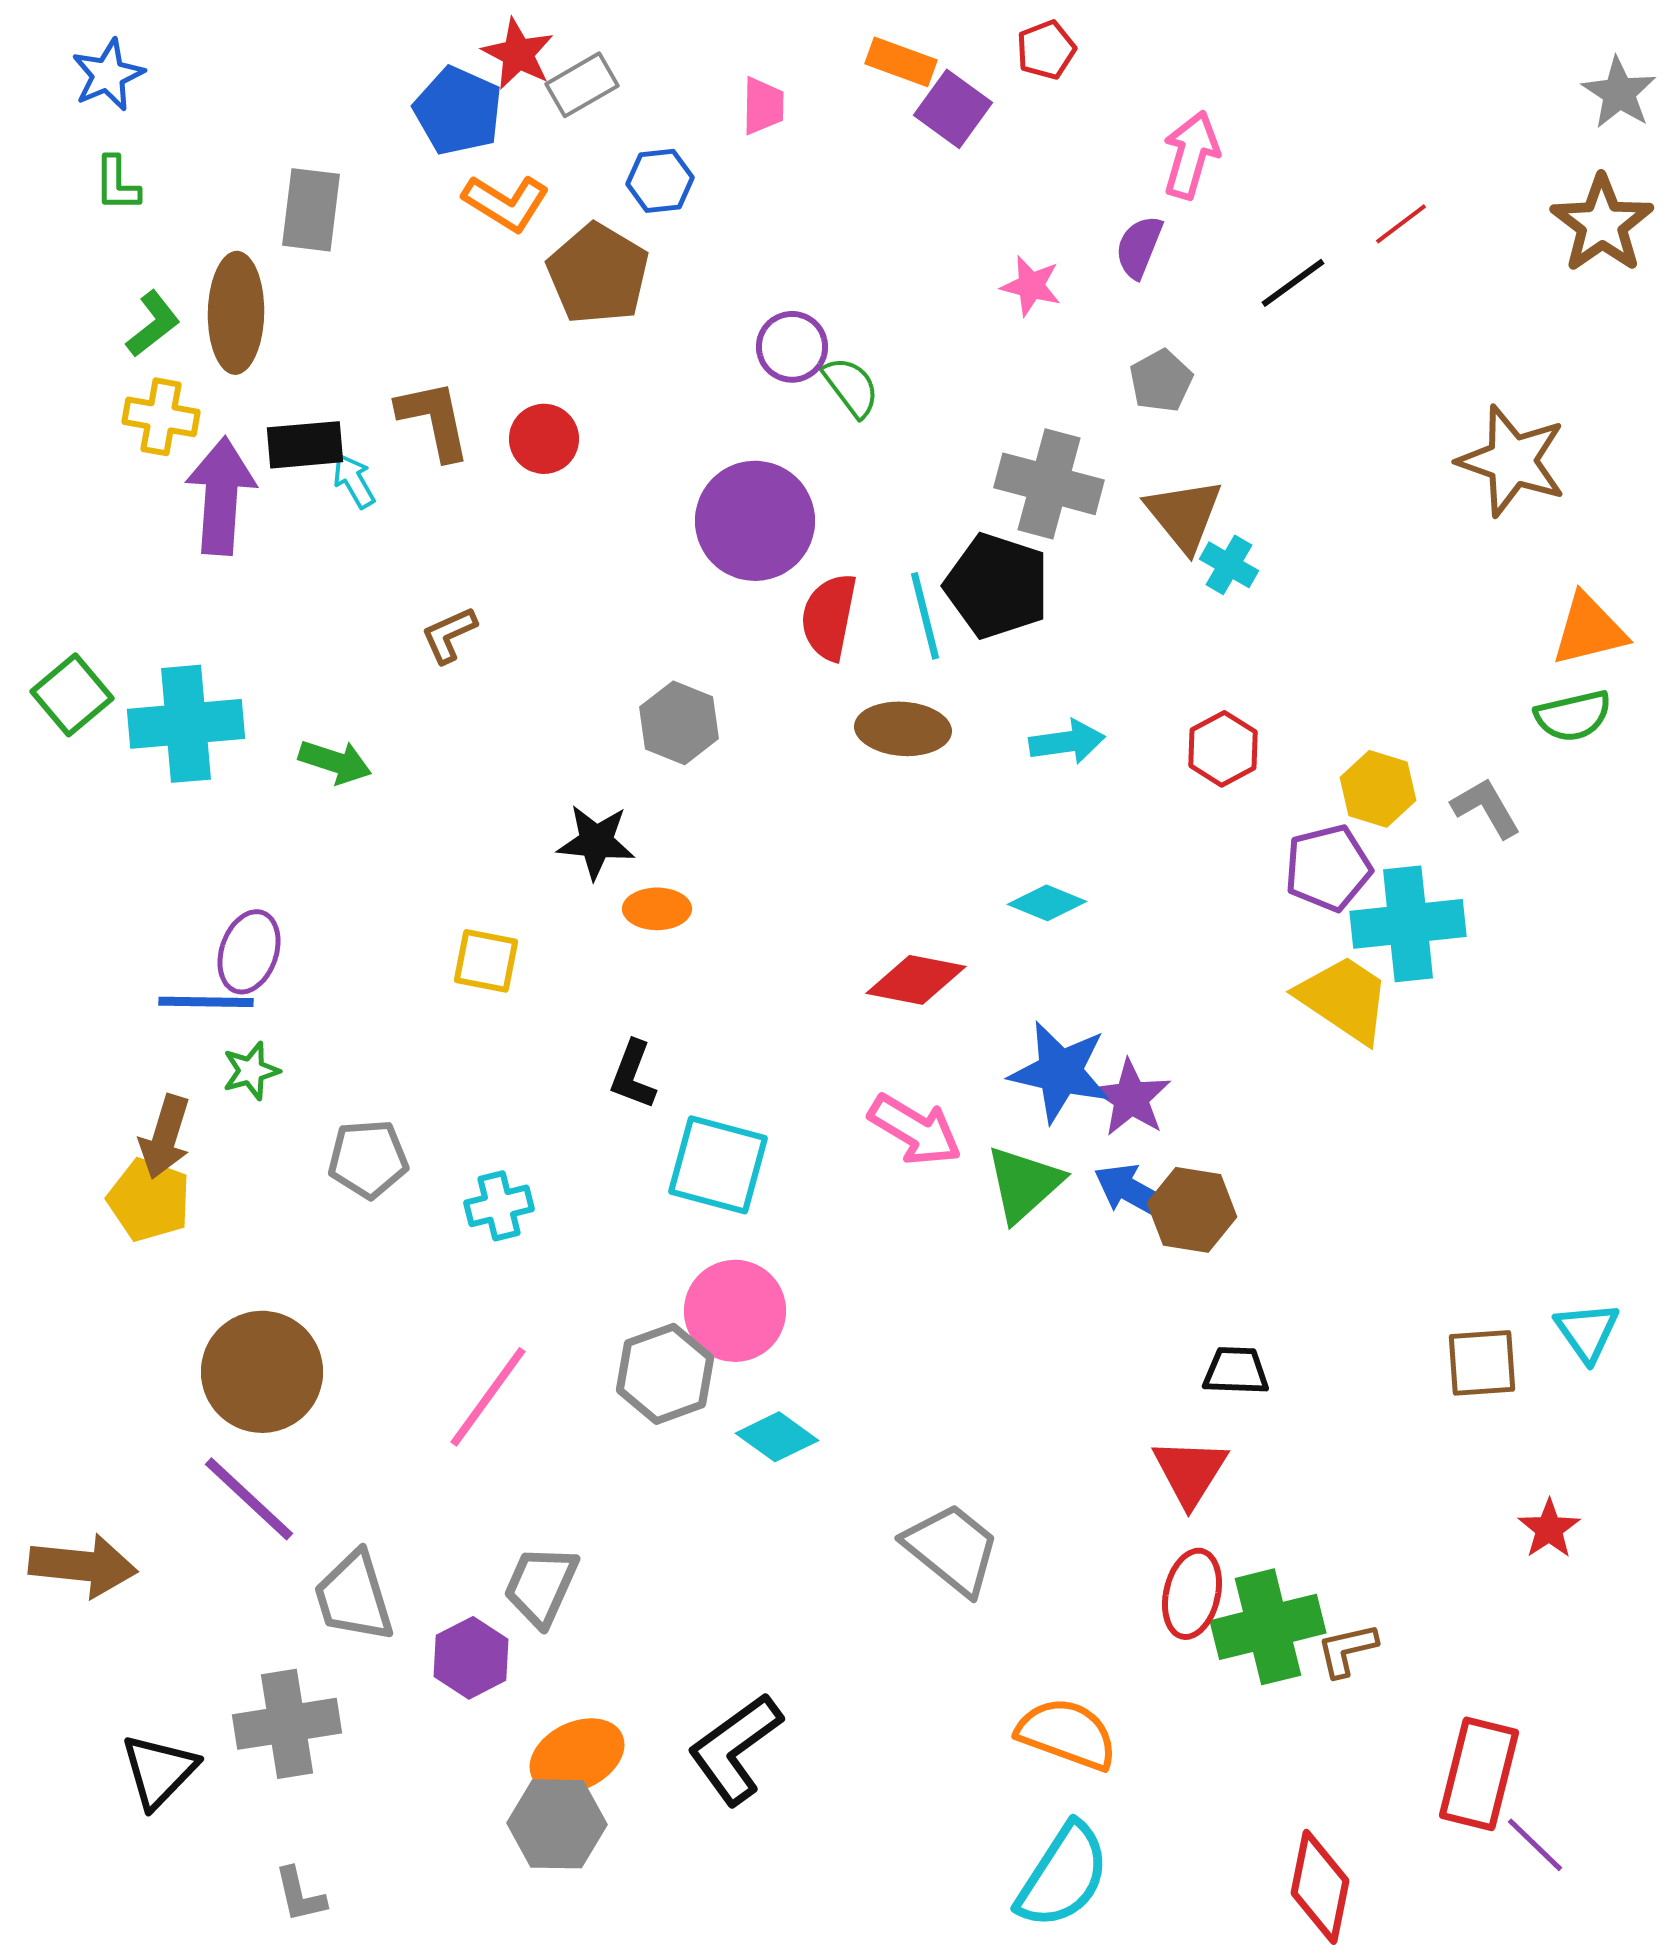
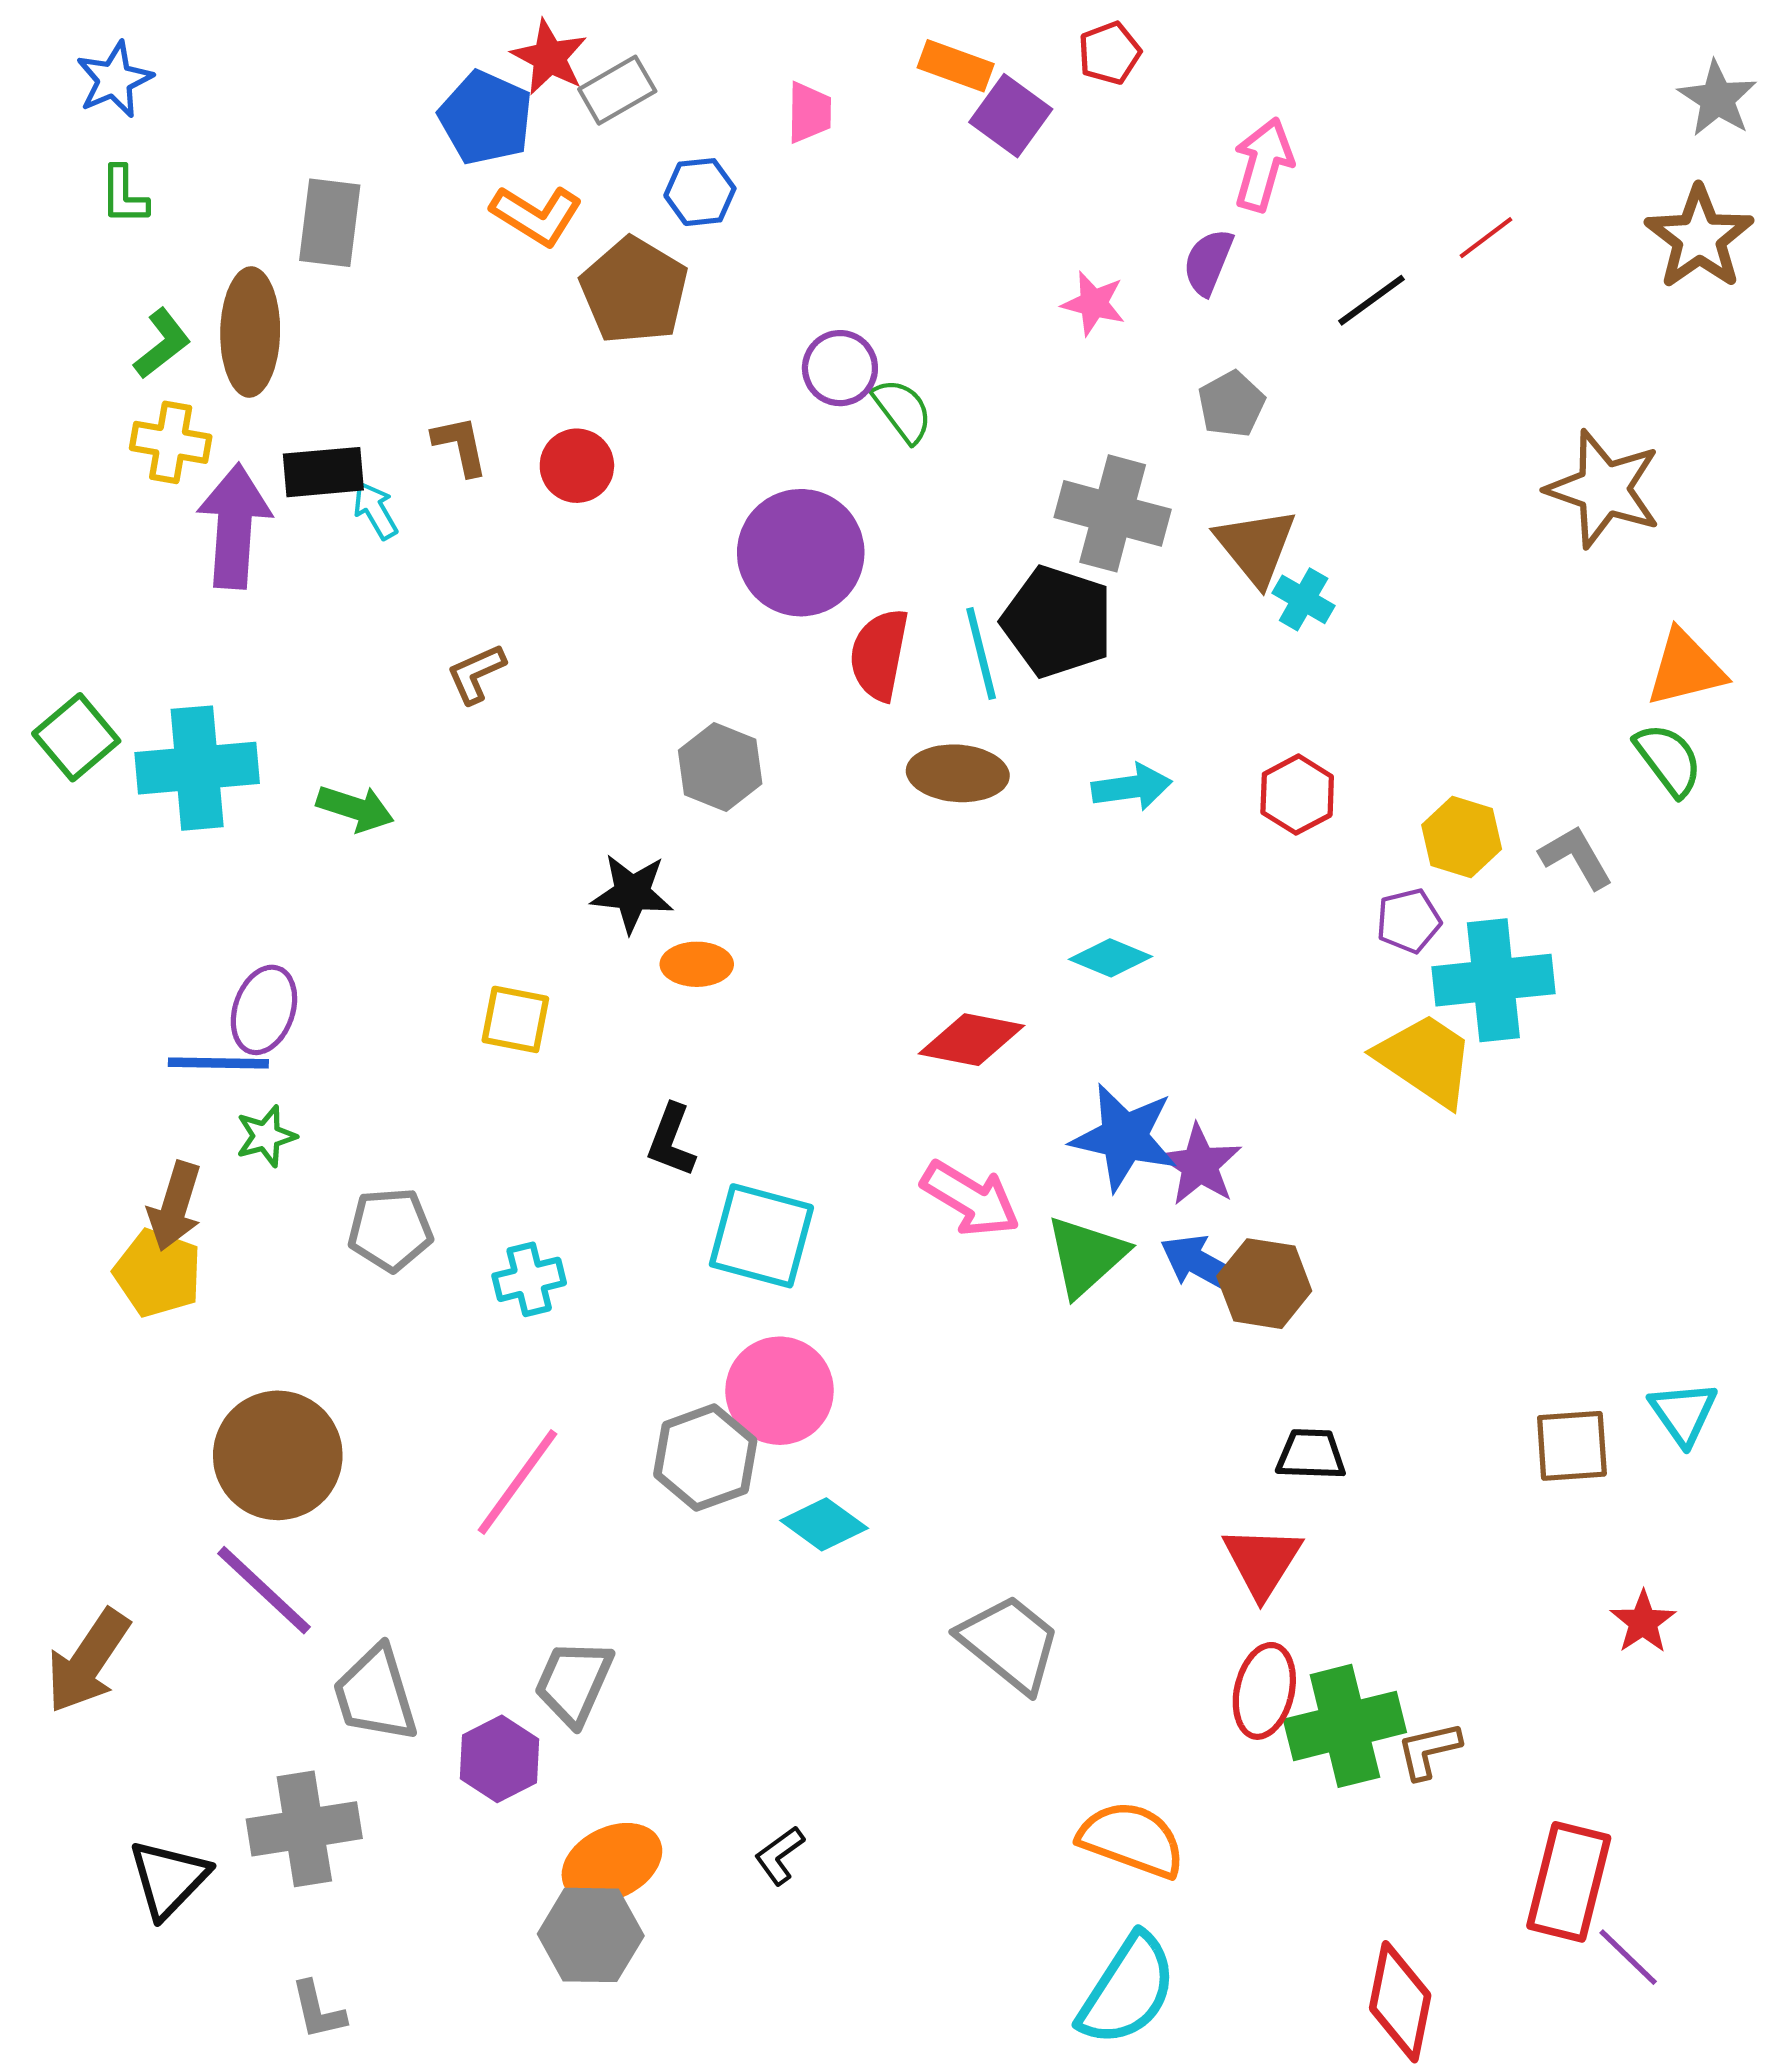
brown L-shape: (434, 420) -> (460, 446), size x0.7
green semicircle: (1573, 716) -> (1668, 760), turned -114
purple pentagon: (1328, 868) -> (1409, 921), size x0.7
brown arrow: (83, 1566) -> (88, 1661), turned 118
black L-shape: (735, 1749) -> (780, 1855), size x0.5

